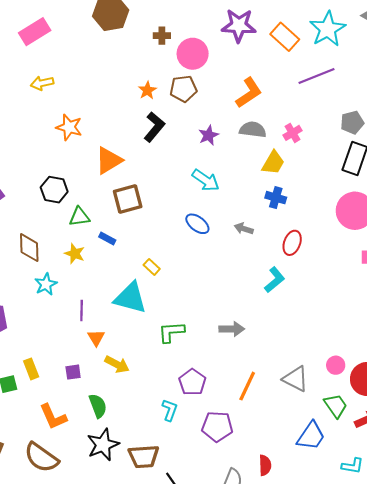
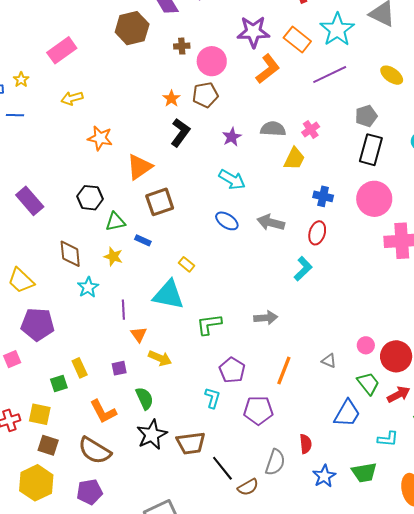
orange L-shape: (249, 93) -> (268, 69), moved
blue cross: (276, 198) -> (323, 196), moved
gray arrow: (244, 229) -> (271, 223), size x1.5
gray triangle: (296, 379) -> (329, 361), size x0.6

